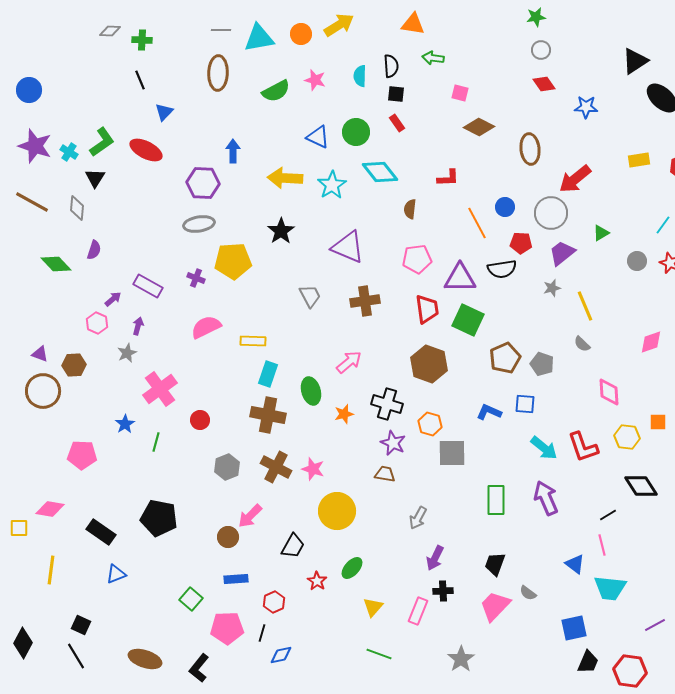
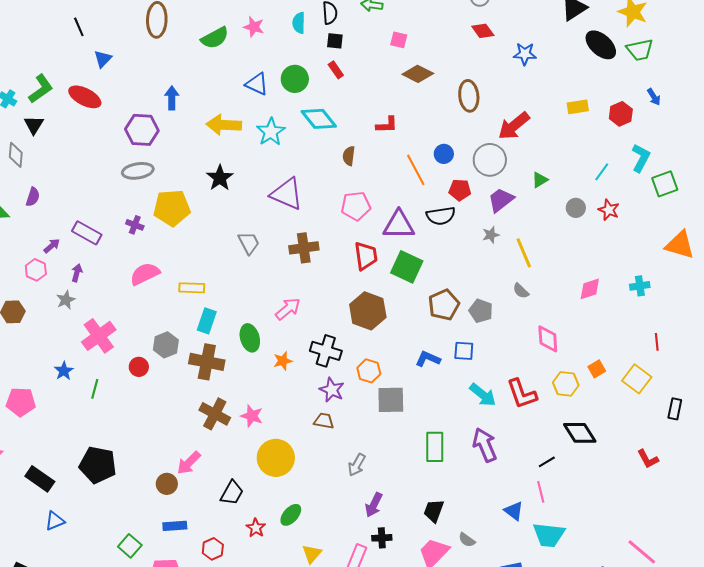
orange square: (658, 422) -> (597, 369), turned -30
gray hexagon: (227, 467) -> (166, 345), moved

